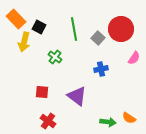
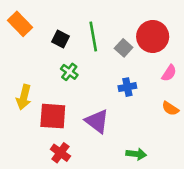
black square: (39, 27) -> (60, 39), moved
yellow arrow: (24, 42) -> (24, 97), moved
red square: (42, 92) -> (53, 116), size x1.6
orange semicircle: (129, 118) -> (170, 109), moved

